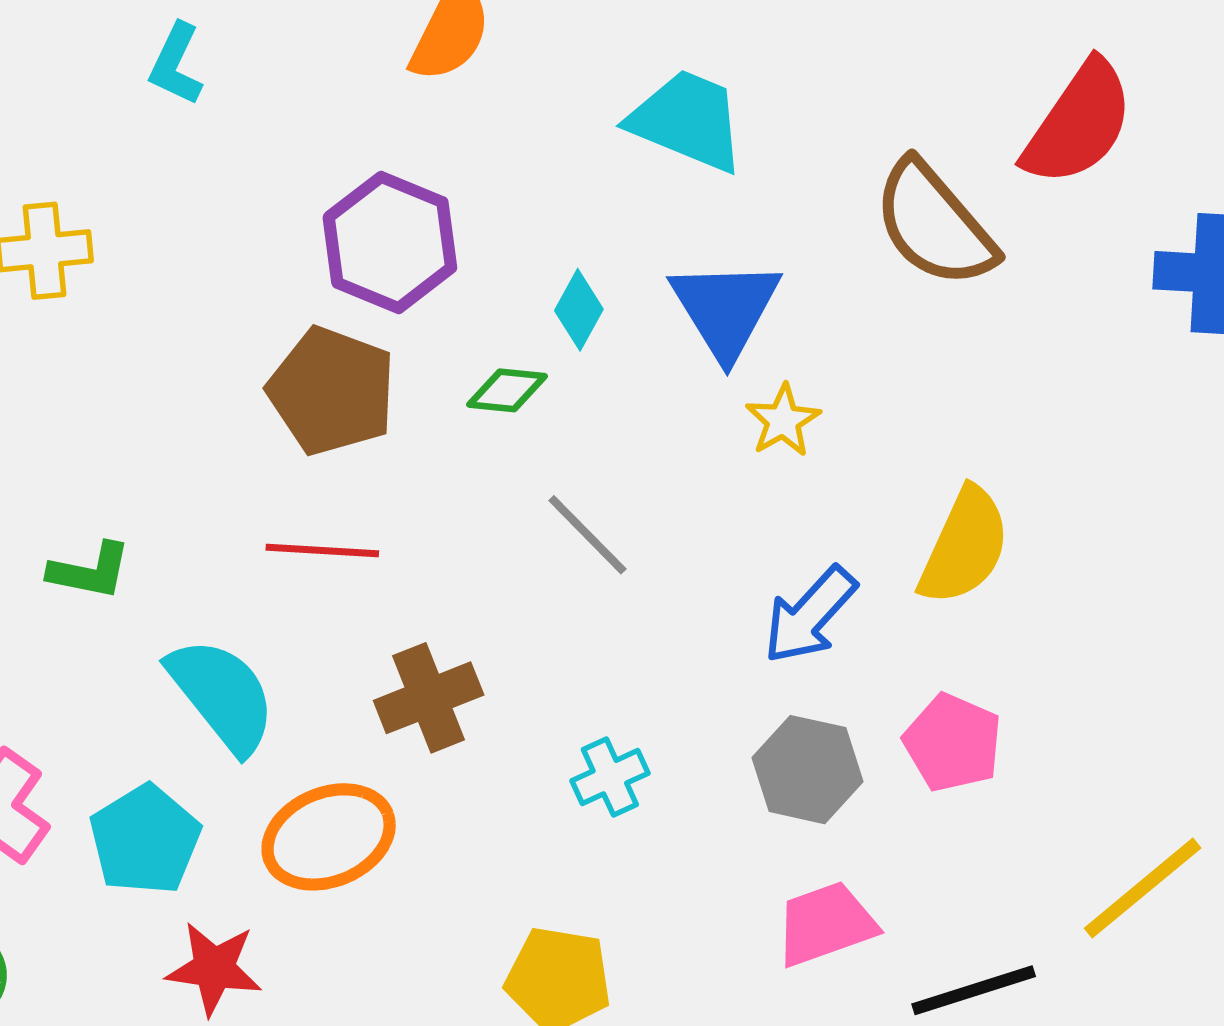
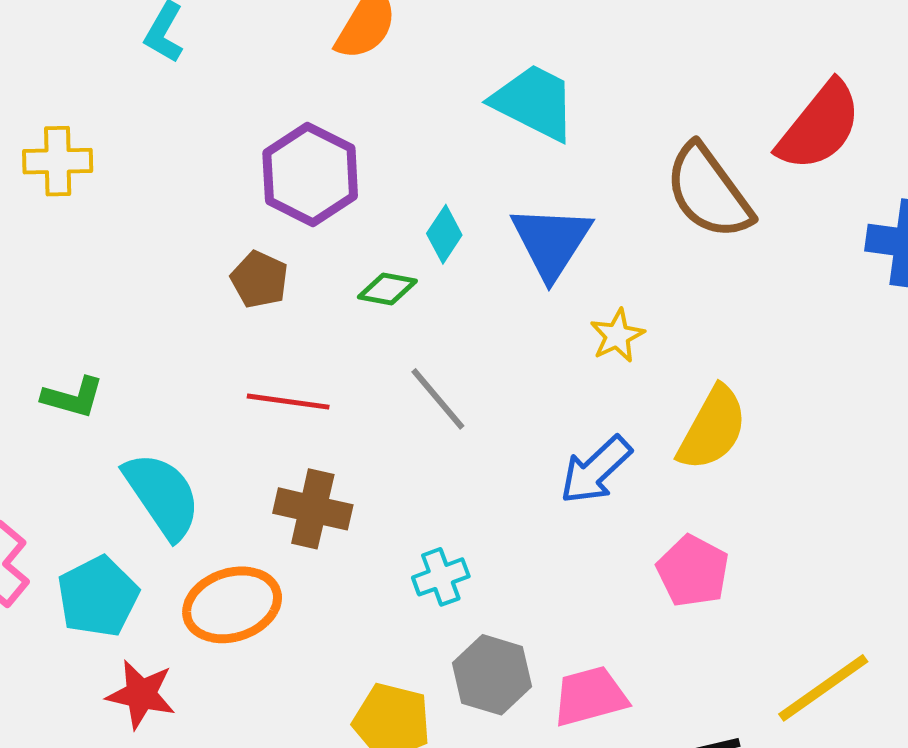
brown pentagon: (332, 391) -> (259, 280), size x0.6
yellow star: (783, 421) -> (617, 336), moved
red line: (322, 551) -> (288, 402), moved
brown cross: (429, 698) -> (313, 509), turned 30
gray hexagon: (807, 770) -> (492, 675), moved

